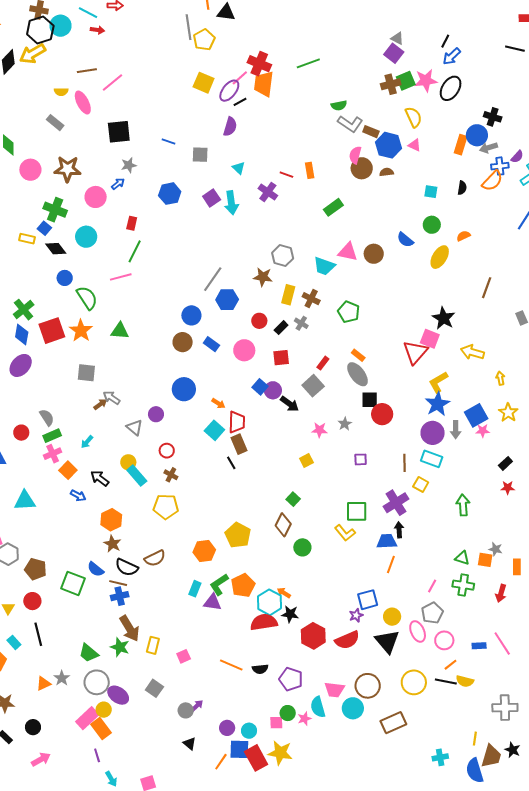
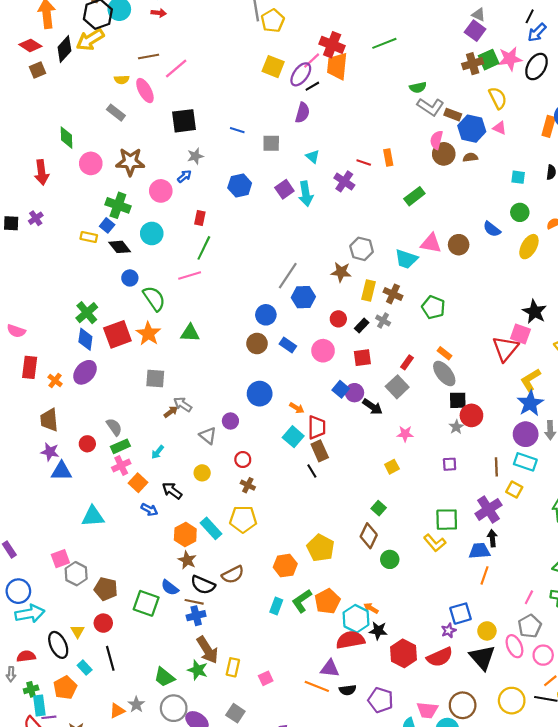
gray star: (345, 424) -> (456, 427), moved
cyan rectangle: (137, 476) -> (211, 528), moved
purple triangle: (212, 602) -> (330, 668), moved

